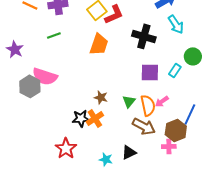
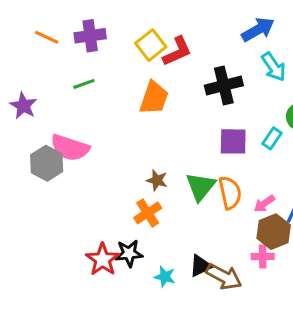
black cross: (144, 36) -> (224, 85), turned -30
green triangle: (129, 101) -> (201, 187), size x1.5
pink arrow: (162, 101) -> (264, 204), moved
black star: (81, 118) -> (129, 253), moved
brown arrow: (144, 126) -> (224, 277), moved

